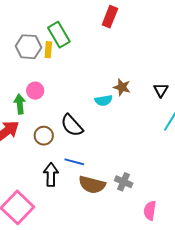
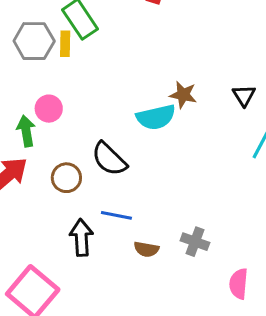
cyan semicircle: (104, 100) -> (156, 117), size x1.4
brown semicircle: (92, 185) -> (146, 249), size x0.6

